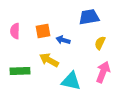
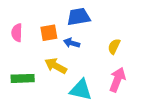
blue trapezoid: (89, 17) -> (79, 17), moved

